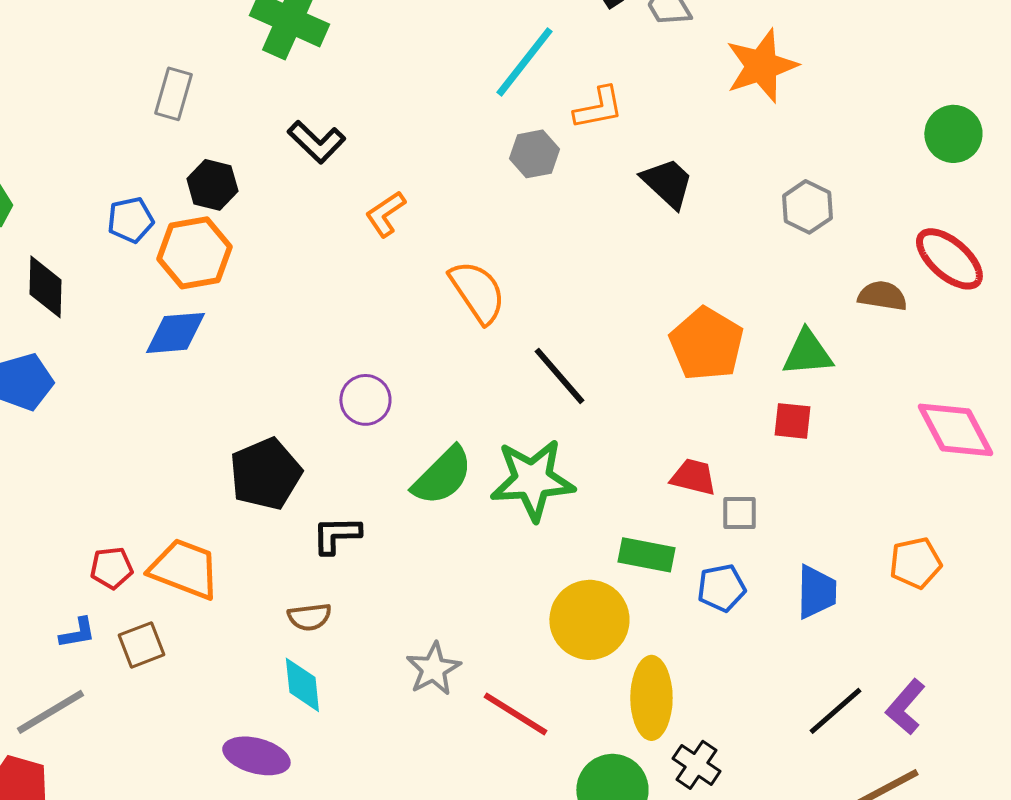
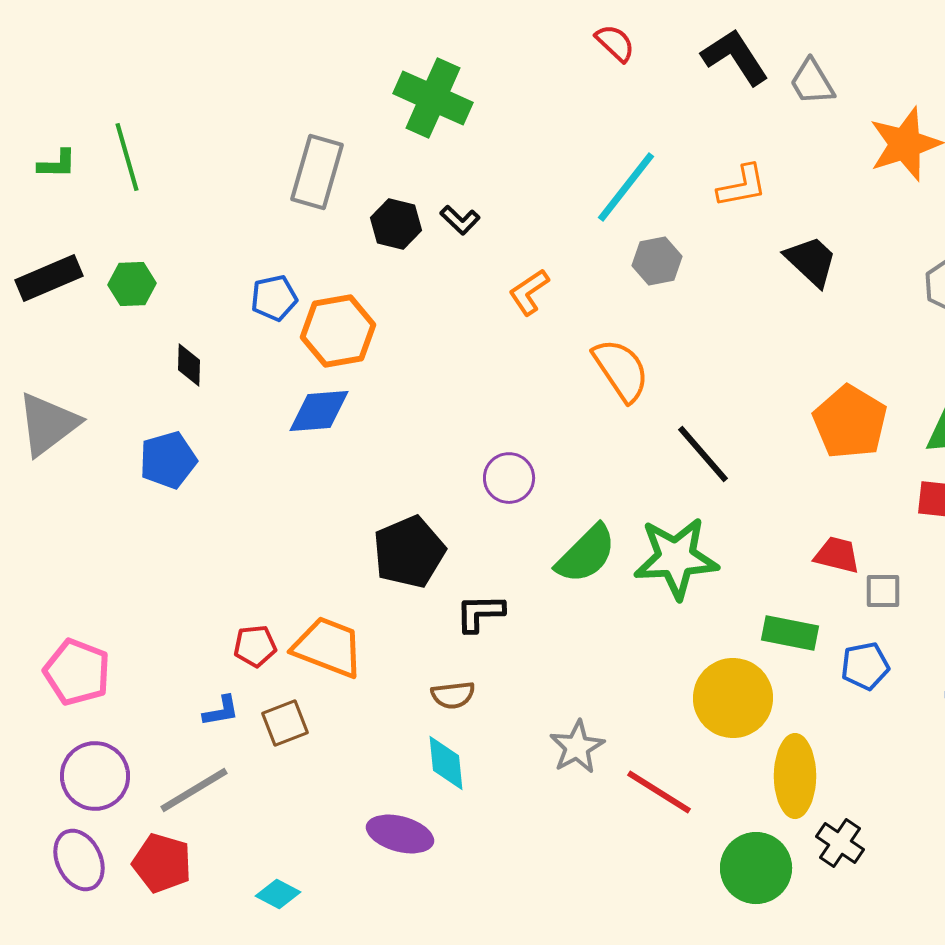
cyan line: (524, 62) -> (626, 187), moved
gray rectangle: (173, 94) -> (317, 172), size x1.4
black L-shape: (316, 142) -> (460, 220), size x0.7
gray hexagon: (534, 154) -> (657, 261), moved
black hexagon: (212, 185) -> (396, 224), moved
black diamond: (45, 287) -> (189, 365), size x0.7

